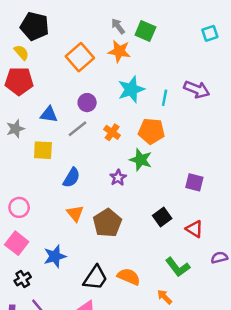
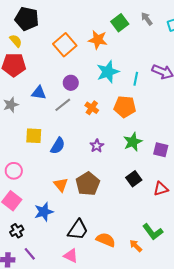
gray arrow: (118, 26) -> (147, 19), moved
green square: (145, 31) -> (120, 23), turned 30
yellow square: (43, 150) -> (34, 136), moved
green star: (141, 160) -> (133, 142), moved, turned 30
orange triangle: (75, 213) -> (61, 185), moved
red triangle: (194, 229) -> (161, 189), turned -49
green L-shape: (178, 267) -> (153, 232), moved
orange semicircle: (129, 277) -> (106, 240), moved

